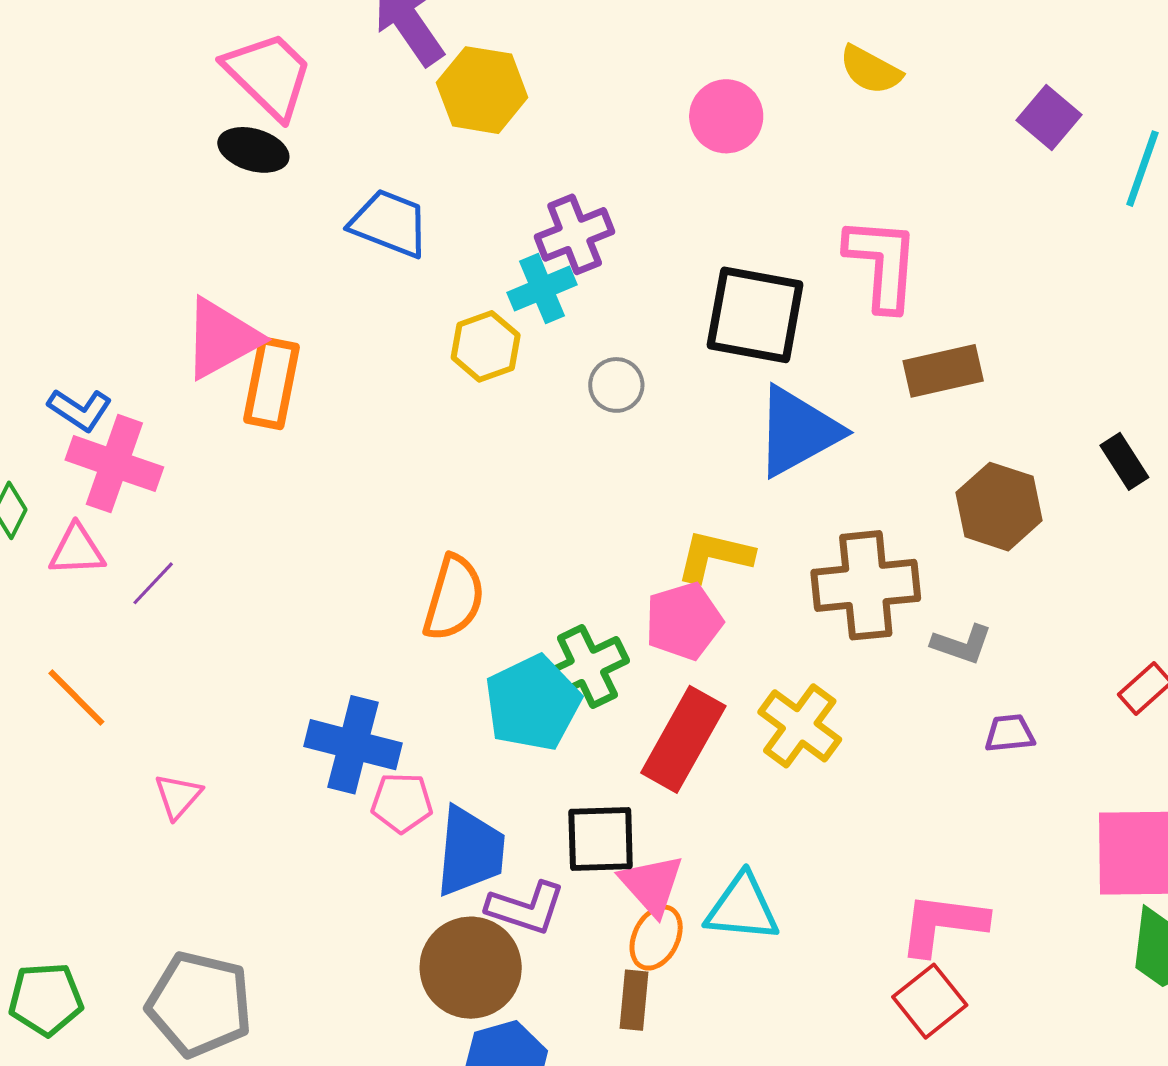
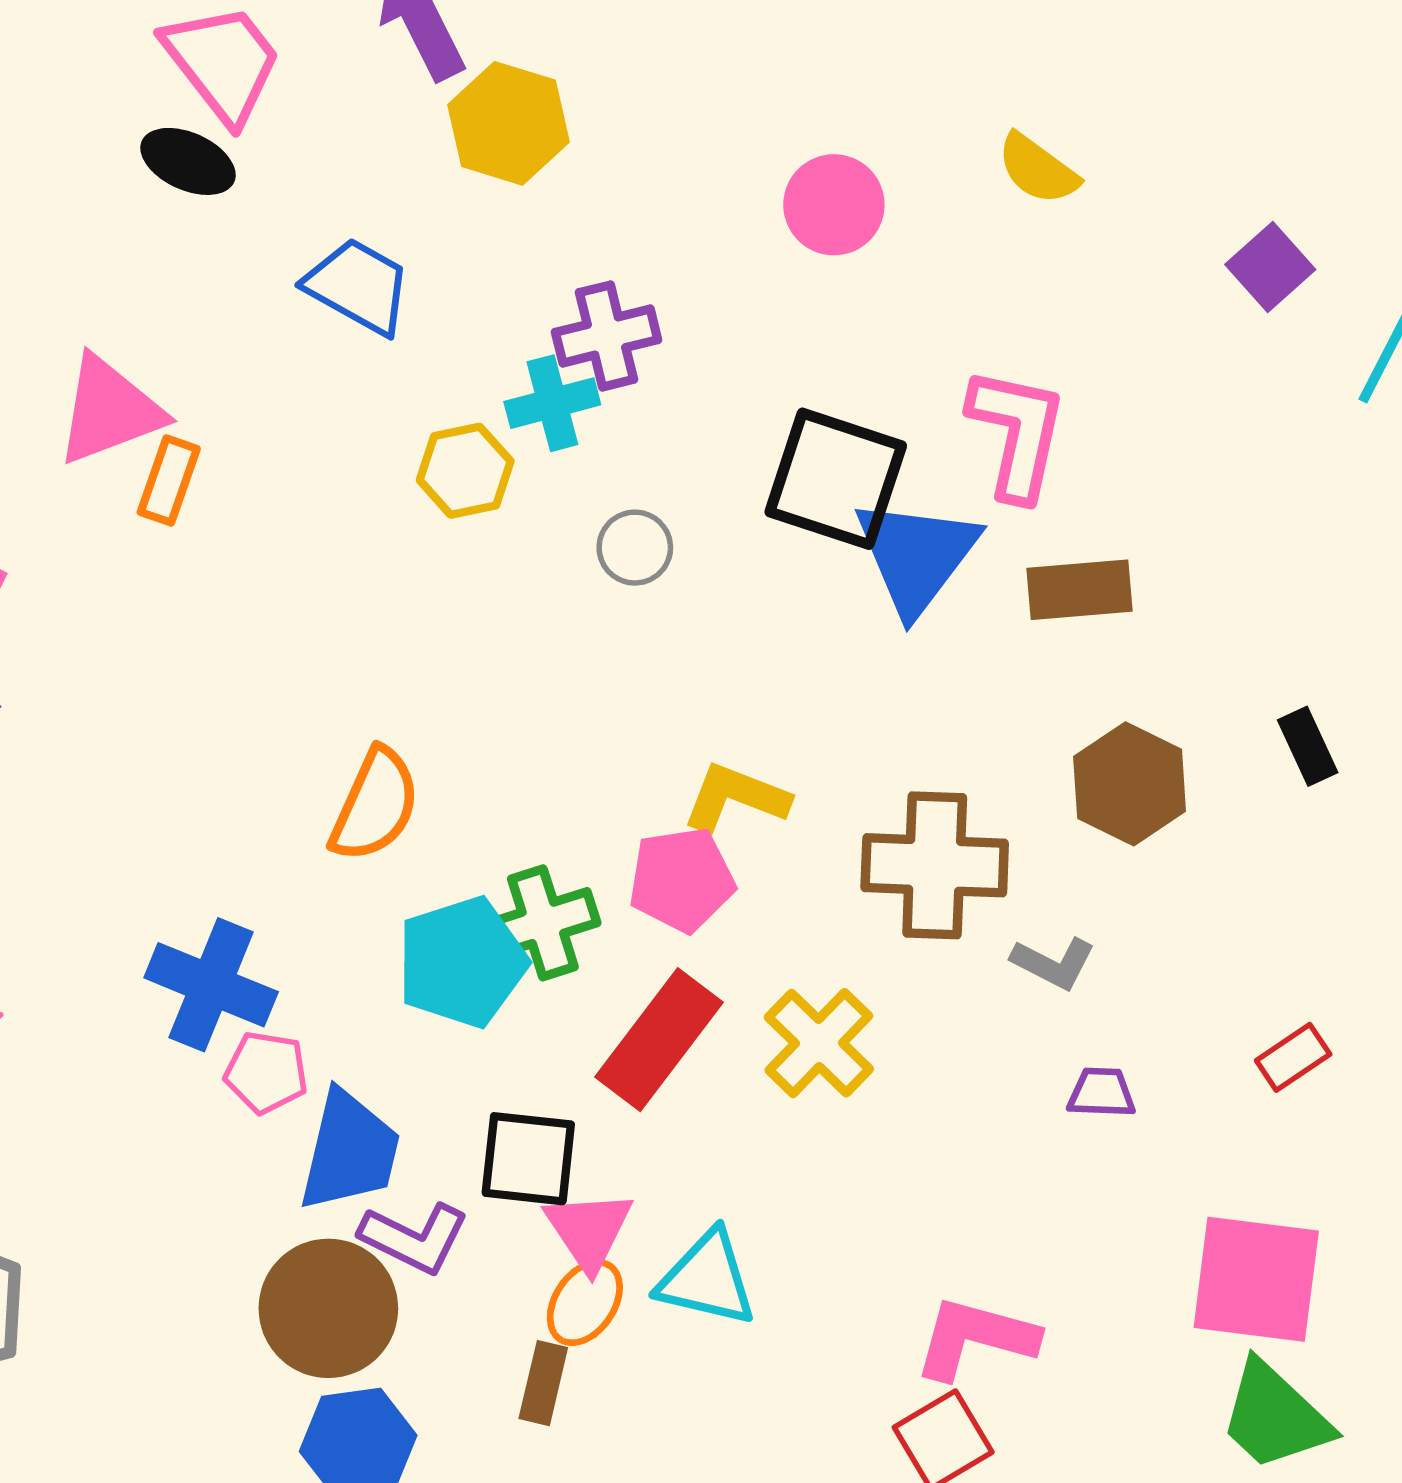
orange rectangle: (272, 383) -> (169, 480), size x0.7
blue triangle: (798, 431) -> (916, 556), moved, turned -32

